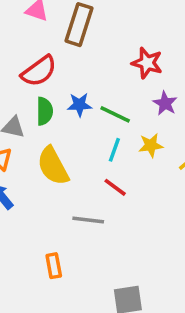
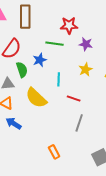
green line: (115, 114) -> (54, 44), moved
cyan line: (114, 150) -> (59, 79), moved
gray line: (88, 220) -> (79, 123), moved, turned -60

